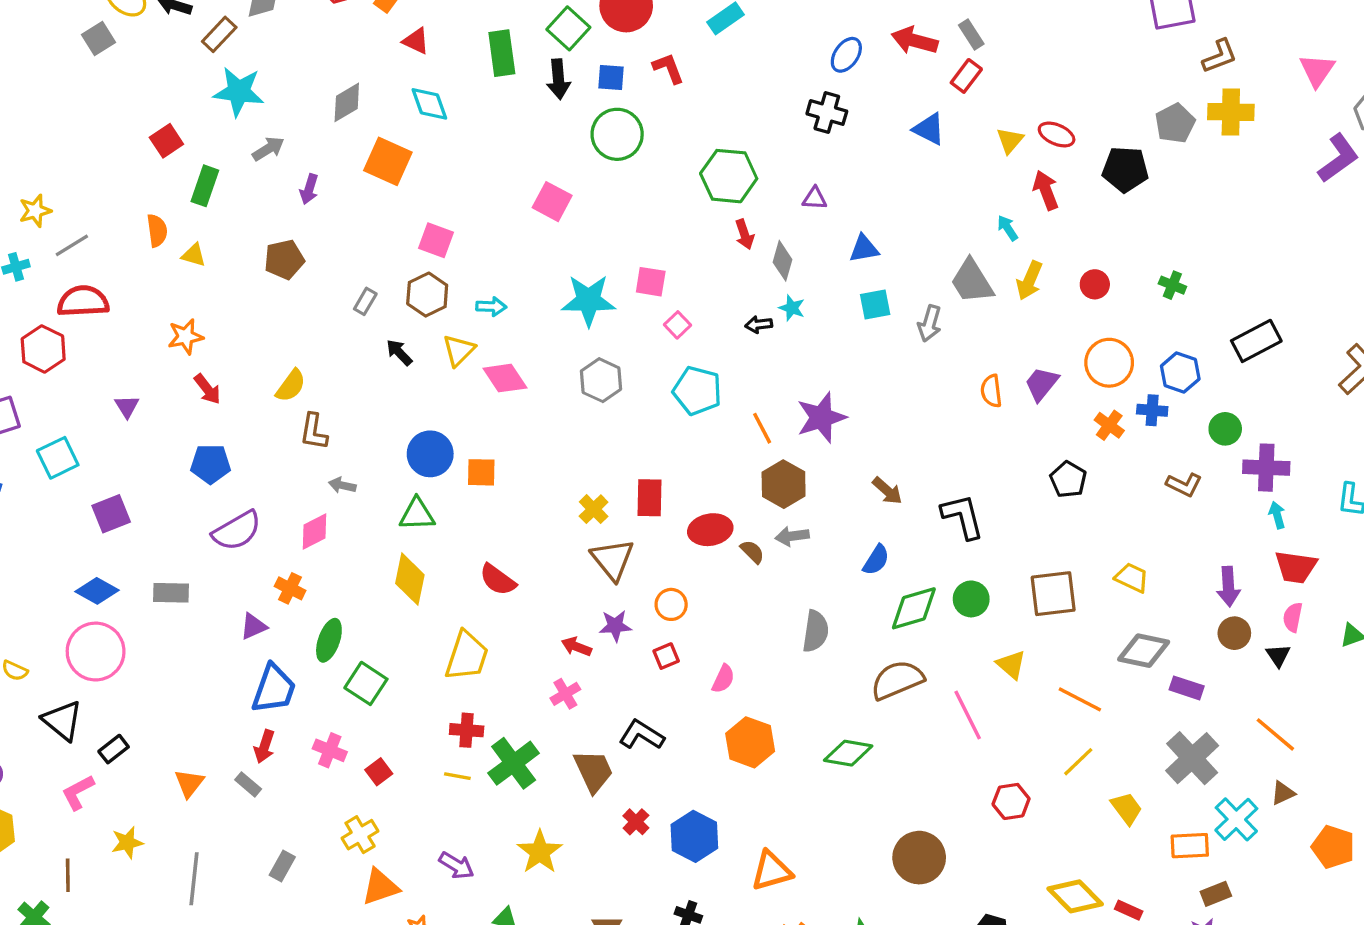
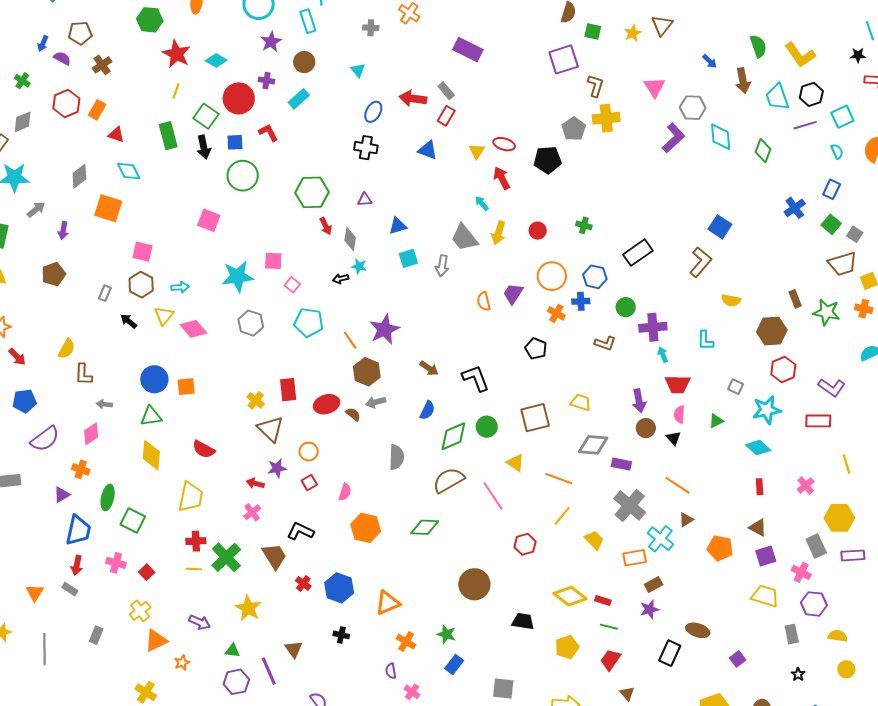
brown L-shape: (1220, 56) -> (596, 86), turned -45

